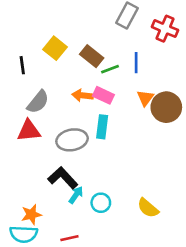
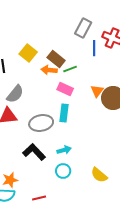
blue line: (136, 63) -> (94, 48), moved
orange arrow: (82, 95) -> (49, 70), moved
cyan arrow: (76, 195) -> (64, 150), moved, turned 40

